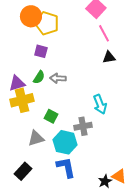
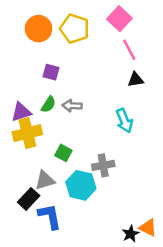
yellow pentagon: (47, 23) -> (75, 29), moved
cyan arrow: (100, 104) -> (124, 121), moved
blue L-shape: (66, 167) -> (50, 216), moved
black rectangle: (23, 171) -> (29, 199), moved

